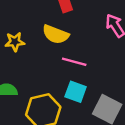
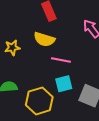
cyan square: (76, 92) -> (64, 84), turned -30

